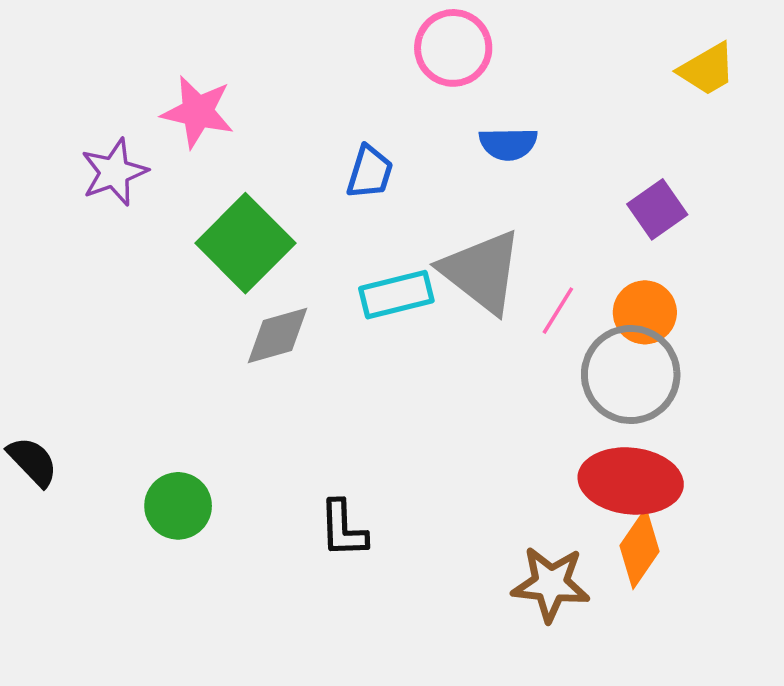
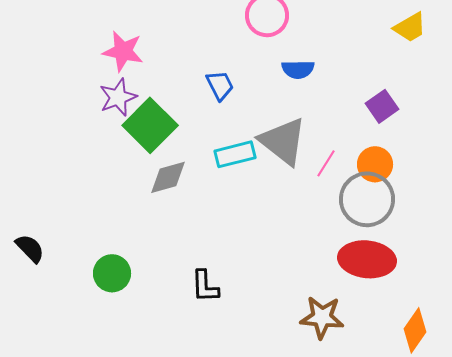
purple star: (114, 172) -> (118, 97), moved
blue trapezoid: (370, 172) -> (220, 85), turned -44
orange diamond: (640, 548) -> (415, 330), moved

